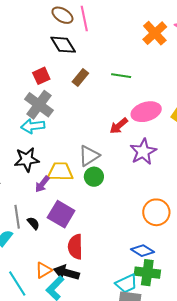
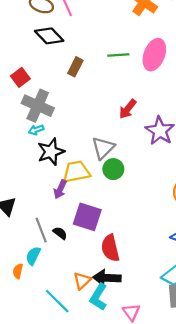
red square: (41, 76) -> (20, 77), moved
pink ellipse: (146, 112) -> (154, 55), moved, turned -40
cyan arrow: (33, 126) -> (36, 130), size x0.6
black star: (27, 160) -> (51, 152), moved

